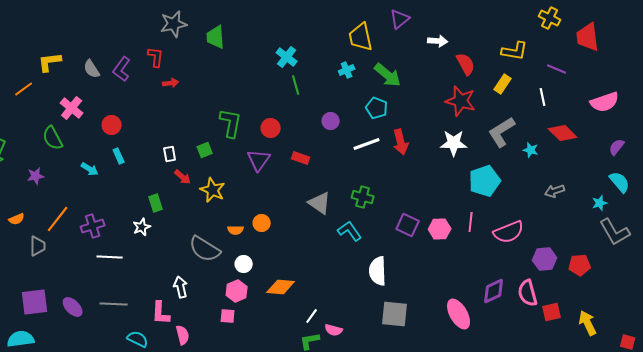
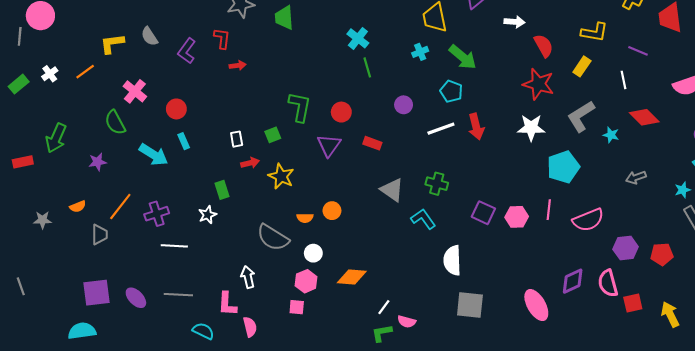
gray semicircle: (92, 69) -> (149, 36), moved
cyan arrow: (90, 169) -> (154, 155), size x1.6
red arrow: (183, 177) -> (250, 163), turned -54

